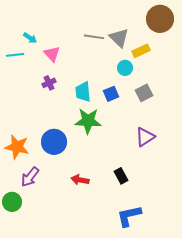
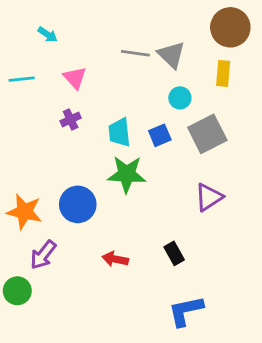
cyan arrow: (30, 38) -> (48, 35), moved
yellow rectangle: (141, 51) -> (223, 73), moved, turned -60
gray square: (144, 93) -> (207, 134), size x1.5

